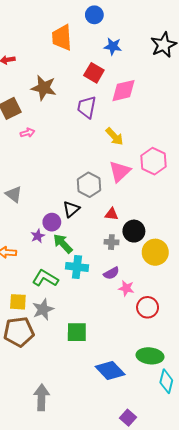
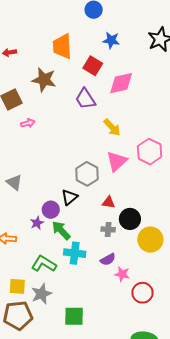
orange trapezoid: (62, 38) -> (62, 46), moved
purple trapezoid: (87, 107) -> (85, 99), turned -45

